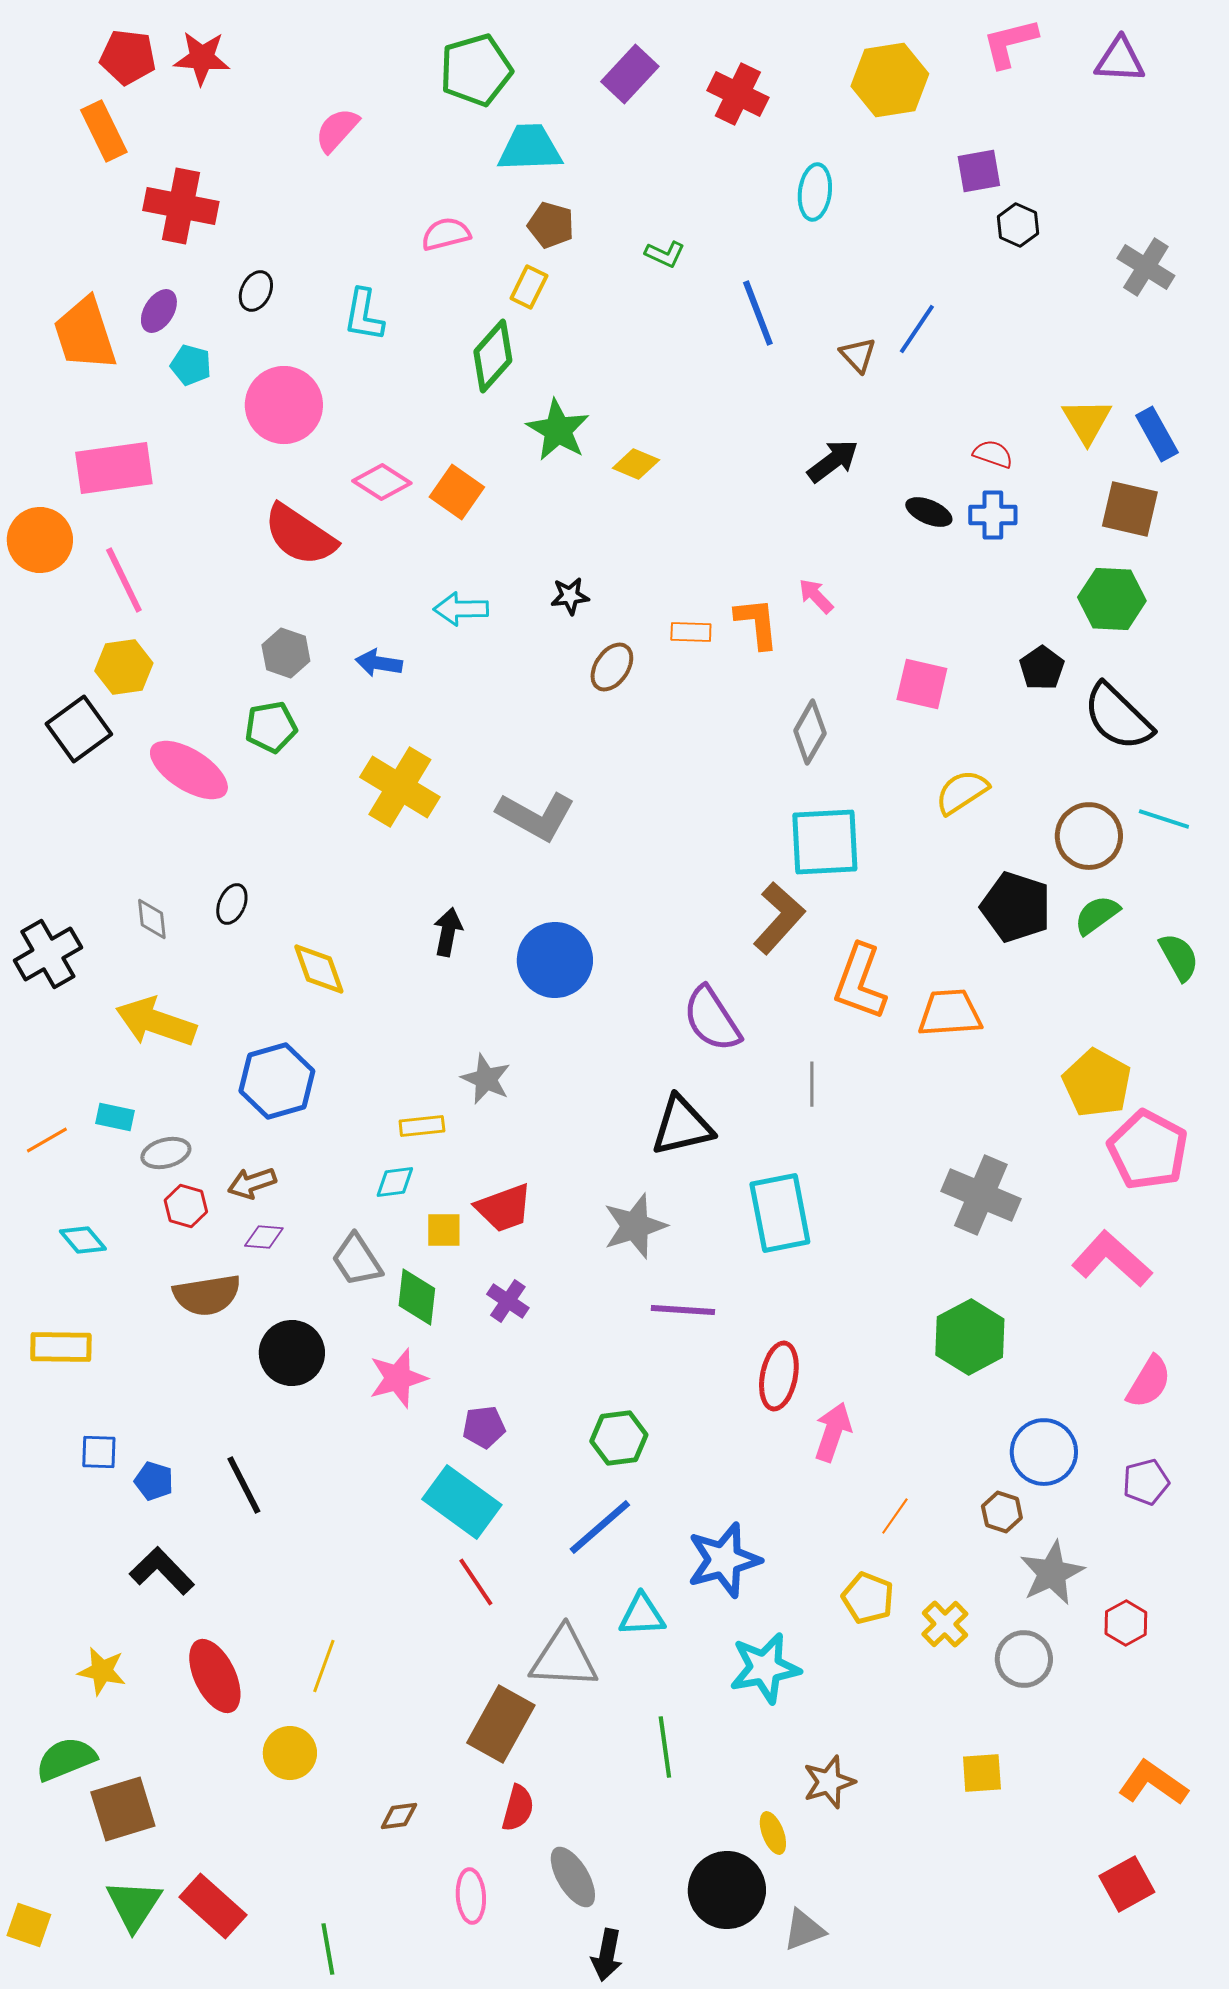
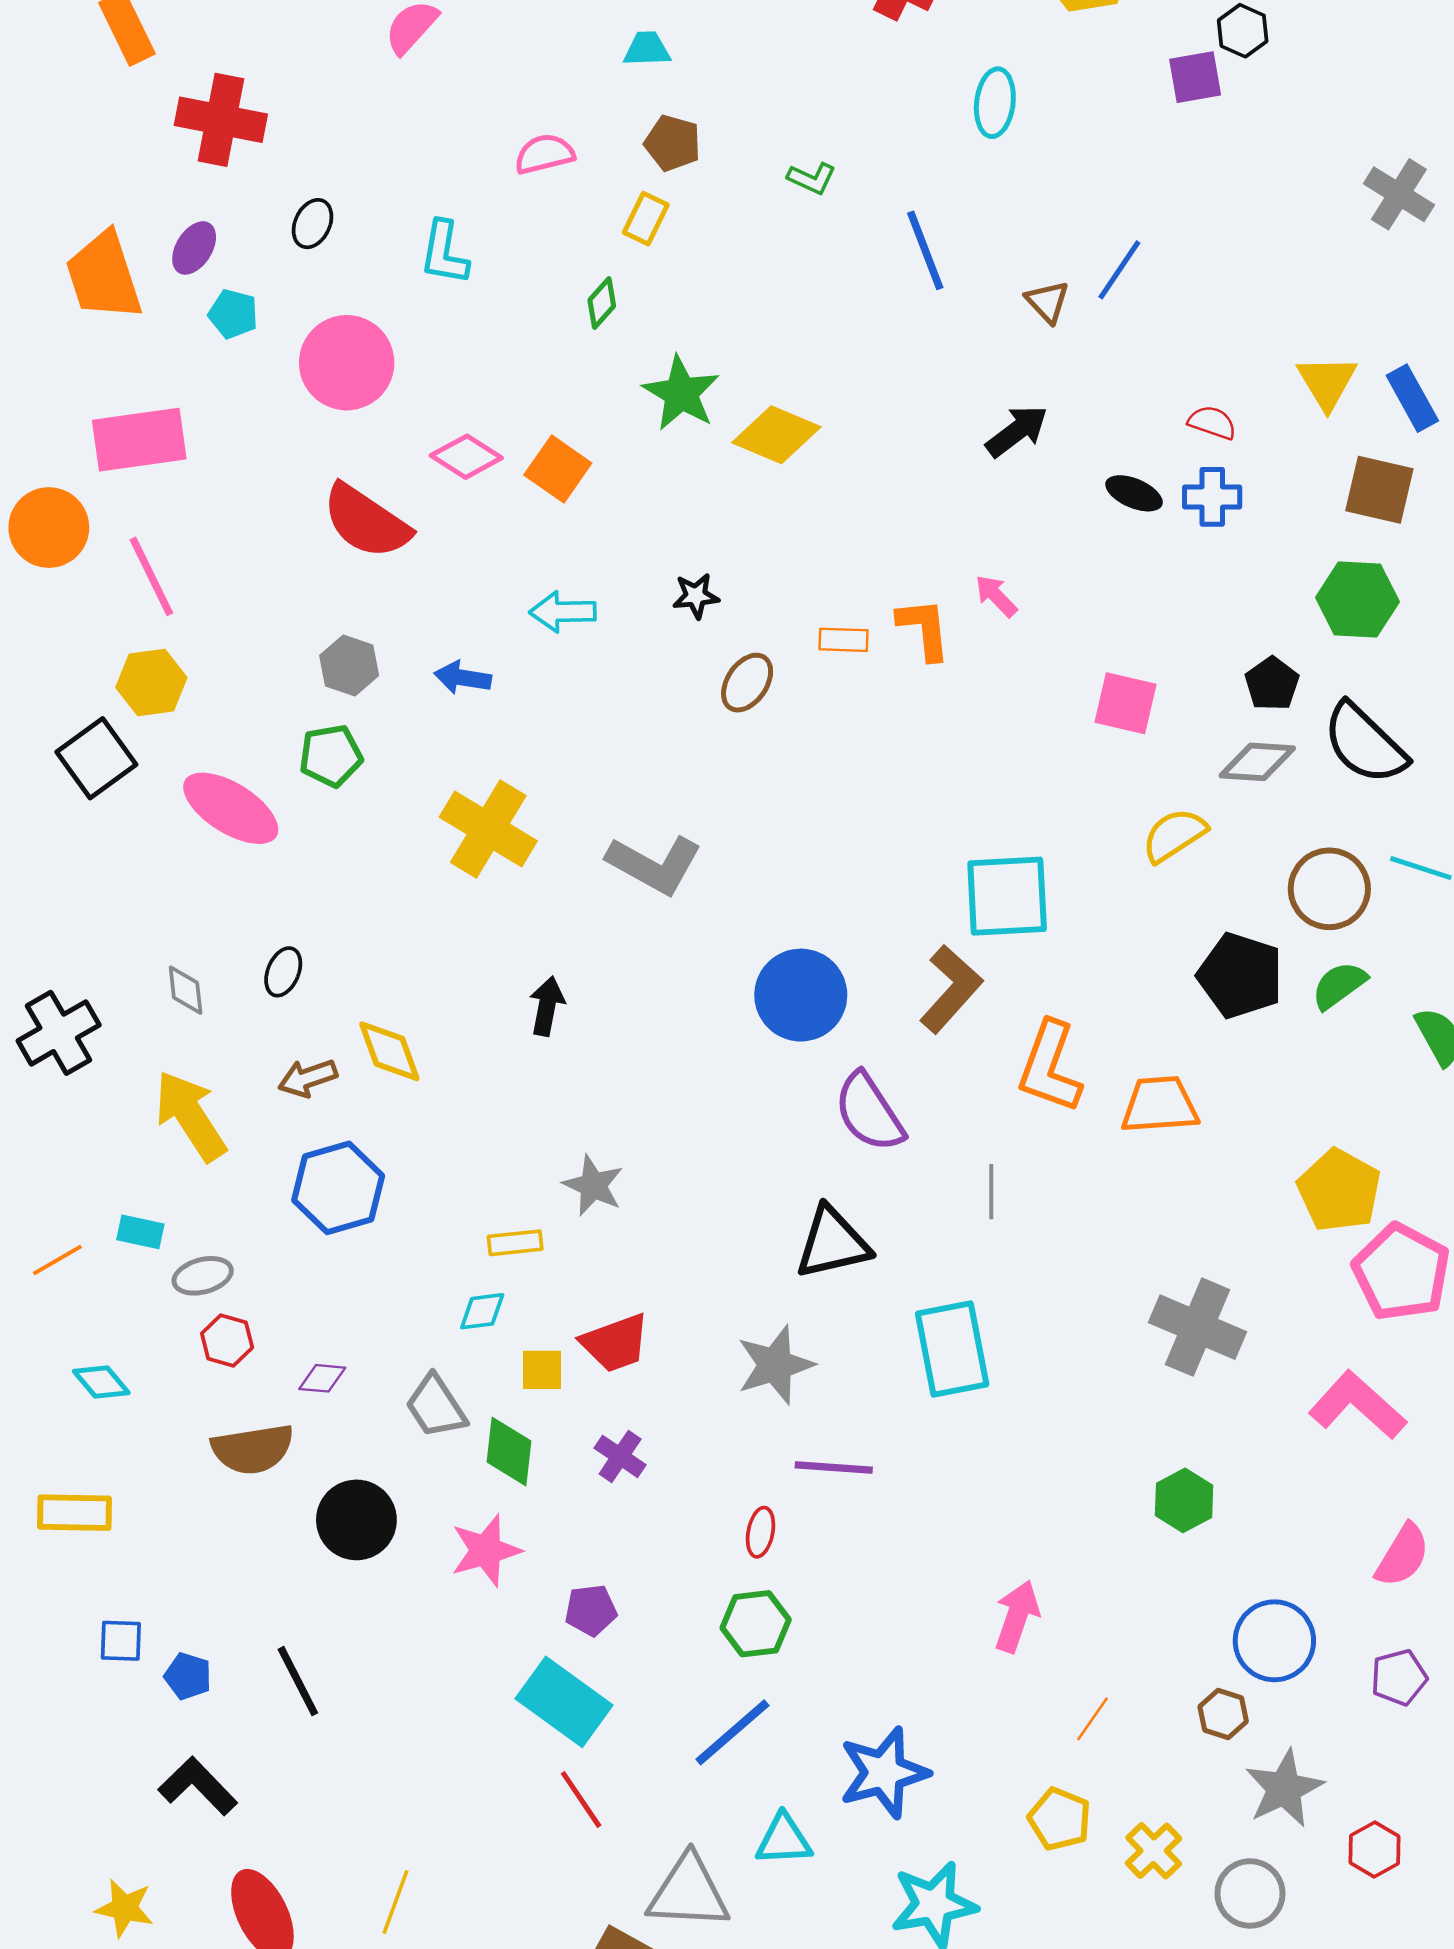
cyan trapezoid: (530, 148) -> (647, 49), size x0.6
black hexagon: (1018, 225) -> (1243, 31), moved
green diamond: (493, 356) -> (602, 303), size x0.6
yellow diamond: (636, 464) -> (776, 435), size x1.5
gray diamond: (810, 732) -> (1257, 762), moved, turned 64
blue circle: (555, 960) -> (801, 995), moved
yellow arrow: (156, 1022) -> (190, 1116), turned 38
brown arrow: (252, 1183) -> (308, 1078), moved
green hexagon: (970, 1337) -> (1184, 1500), size x0.7
red ellipse: (779, 1376) -> (760, 1532), moved, size x0.6

